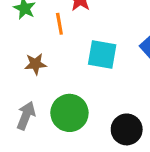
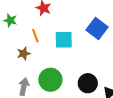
orange line: (59, 24) -> (35, 36), moved

